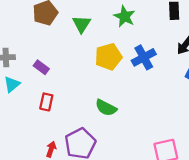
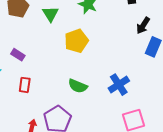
blue cross: (144, 57) -> (119, 85), moved

